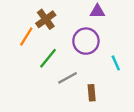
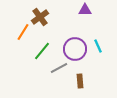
purple circle: (86, 41) -> (75, 49), moved
cyan line: (116, 63) -> (98, 46), moved

